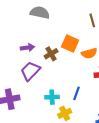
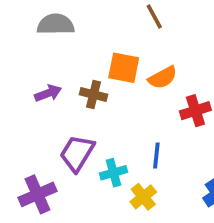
brown cross: (51, 54) -> (93, 94), turned -32
purple trapezoid: (30, 71) -> (77, 153), moved

